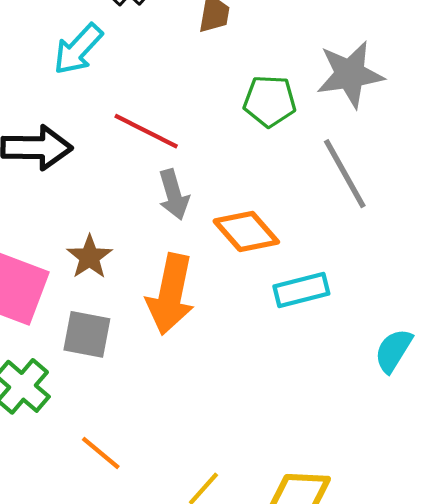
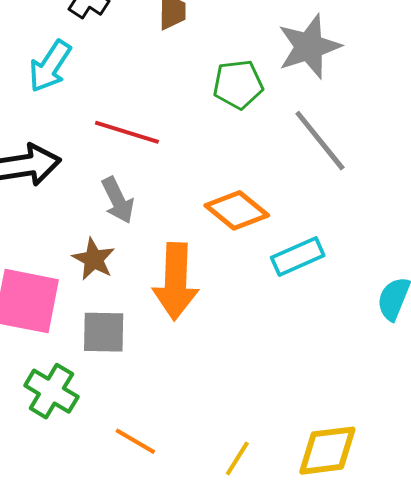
gray arrow: (174, 195) -> (118, 200), moved

